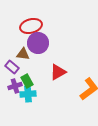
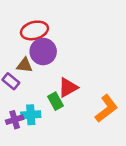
green rectangle: (27, 81) -> (56, 101), moved
purple cross: (15, 86) -> (15, 120), moved

